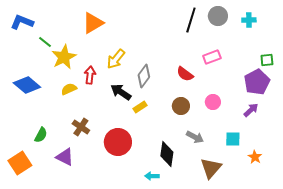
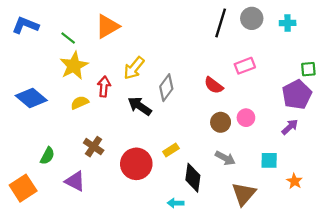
green line: (45, 42) -> (68, 38), moved
brown circle: (181, 106) -> (221, 122), moved
yellow rectangle: (140, 107) -> (171, 150), moved

